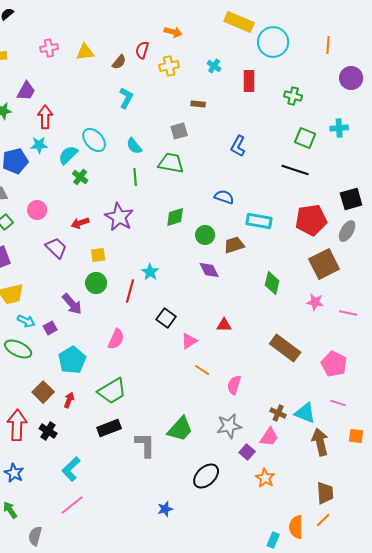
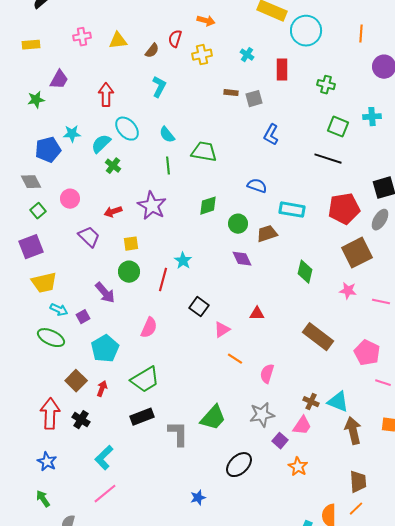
red arrow: (45, 117) -> (106, 95), moved
gray square: (179, 131) -> (254, 99), moved
pink line: (338, 403) -> (383, 383), moved

